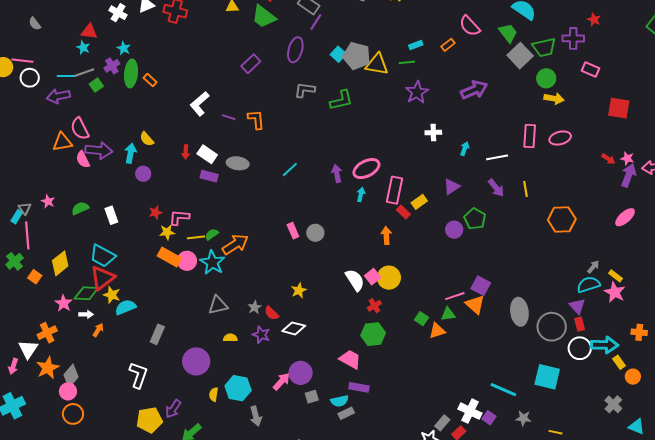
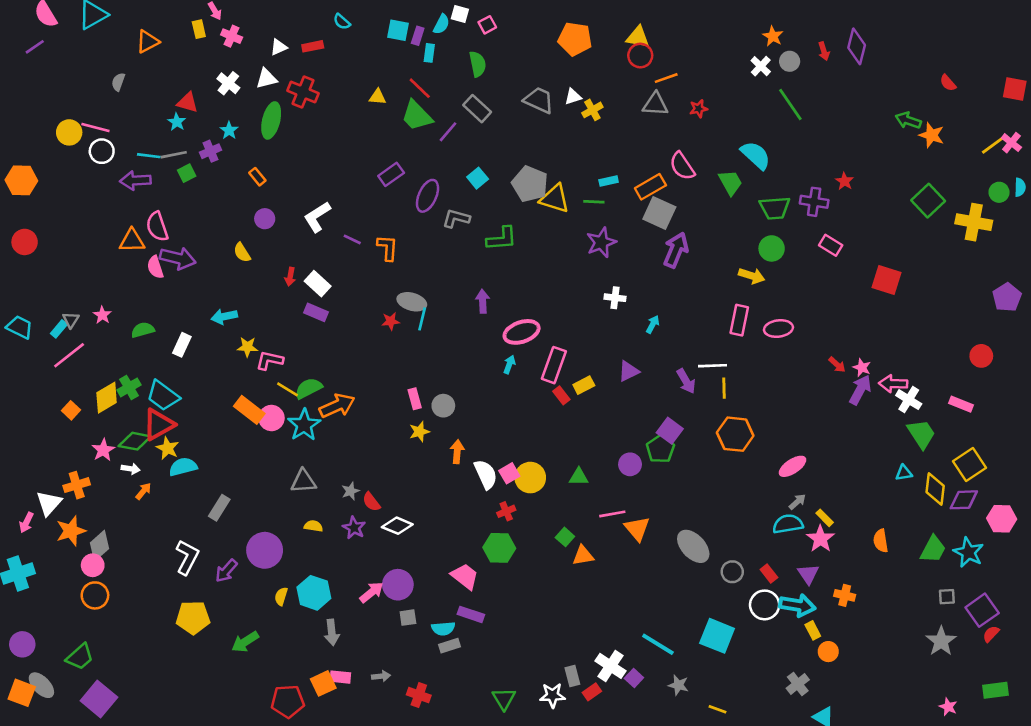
purple line: (316, 22) -> (448, 132), moved
gray semicircle: (35, 24) -> (118, 82), turned 48
orange rectangle: (448, 45) -> (650, 187), size x1.6
purple ellipse: (295, 50) -> (428, 196), moved
cyan square: (338, 54) -> (478, 178), moved
gray square: (520, 56) -> (659, 213), moved, turned -30
green ellipse: (131, 73) -> (271, 120), moved
purple arrow: (474, 90) -> (676, 250), turned -52
yellow arrow: (554, 98) -> (752, 276), moved
red square: (619, 108) -> (887, 280), moved
cyan arrow: (130, 153) -> (224, 317), moved, turned -120
white line: (497, 157) -> (712, 366), moved
gray ellipse: (238, 163) -> (412, 302), moved
cyan line: (290, 170) -> (422, 319), turned -42
purple arrow: (337, 173) -> (483, 301), moved
purple circle: (143, 174) -> (265, 219), moved
red star: (155, 212) -> (391, 321), moved
white rectangle: (111, 215) -> (182, 345), turned 36
pink ellipse: (625, 217) -> (793, 466), moved
green pentagon: (475, 219) -> (660, 449), moved
orange hexagon: (562, 219) -> (735, 434), moved
purple circle: (454, 230) -> (630, 464), moved
yellow star: (167, 232) -> (247, 347), moved
green semicircle: (212, 234) -> (309, 388), size x1.5
pink line: (27, 235) -> (69, 355), turned 48
orange arrow: (386, 236) -> (457, 452), moved
yellow line: (196, 237) -> (288, 389), turned 30
green cross: (15, 261) -> (129, 387), moved
purple square: (481, 286) -> (670, 431), moved
yellow star: (299, 290) -> (419, 432), moved
purple triangle: (577, 306) -> (808, 574), moved
gray ellipse: (519, 312) -> (693, 546), turned -44
green triangle: (448, 314) -> (579, 477), moved
red rectangle: (580, 324) -> (769, 574), turned -32
gray circle: (552, 327) -> (732, 572), size x0.6
purple arrow: (173, 409) -> (226, 571), moved
gray rectangle: (442, 423) -> (572, 676), turned -63

